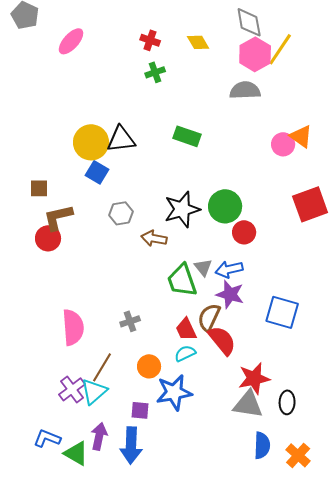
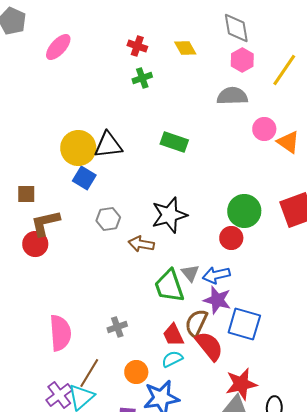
yellow line: (280, 49) -> (284, 70), moved
pink hexagon: (255, 54) -> (242, 60), size x0.7
pink circle: (283, 144) -> (264, 129), moved
green circle: (225, 206) -> (244, 211), moved
blue square: (282, 312) -> (244, 324), moved

